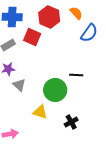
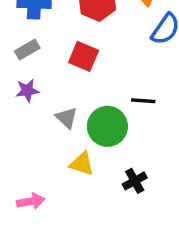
red square: (32, 37) -> (84, 56), moved
gray triangle: (19, 85) -> (67, 118), moved

